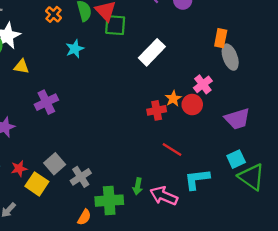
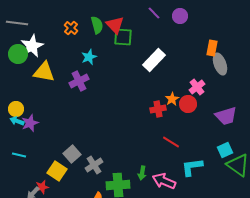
yellow triangle: (21, 67) -> (44, 72), size x1.6
purple cross: (46, 102) -> (79, 81), moved
red star: (19, 169) -> (42, 187), moved

